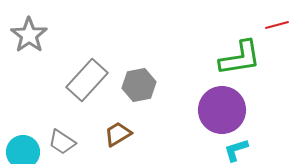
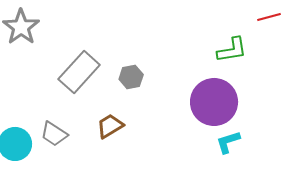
green L-shape: (240, 58) -> (232, 50), size x0.7
gray hexagon: (139, 85) -> (131, 77), size x0.7

